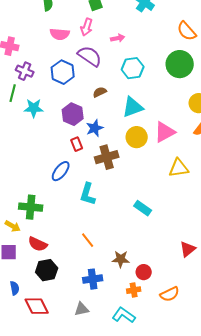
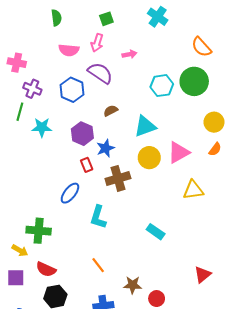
cyan hexagon: (133, 68) -> (162, 86), moved

